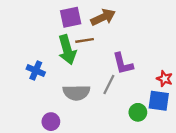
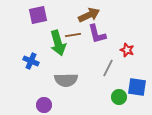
purple square: (71, 17) -> (38, 15), moved
purple L-shape: (123, 64) -> (97, 34), moved
red star: (165, 79) -> (127, 50), moved
gray line: (109, 84) -> (108, 68), moved

